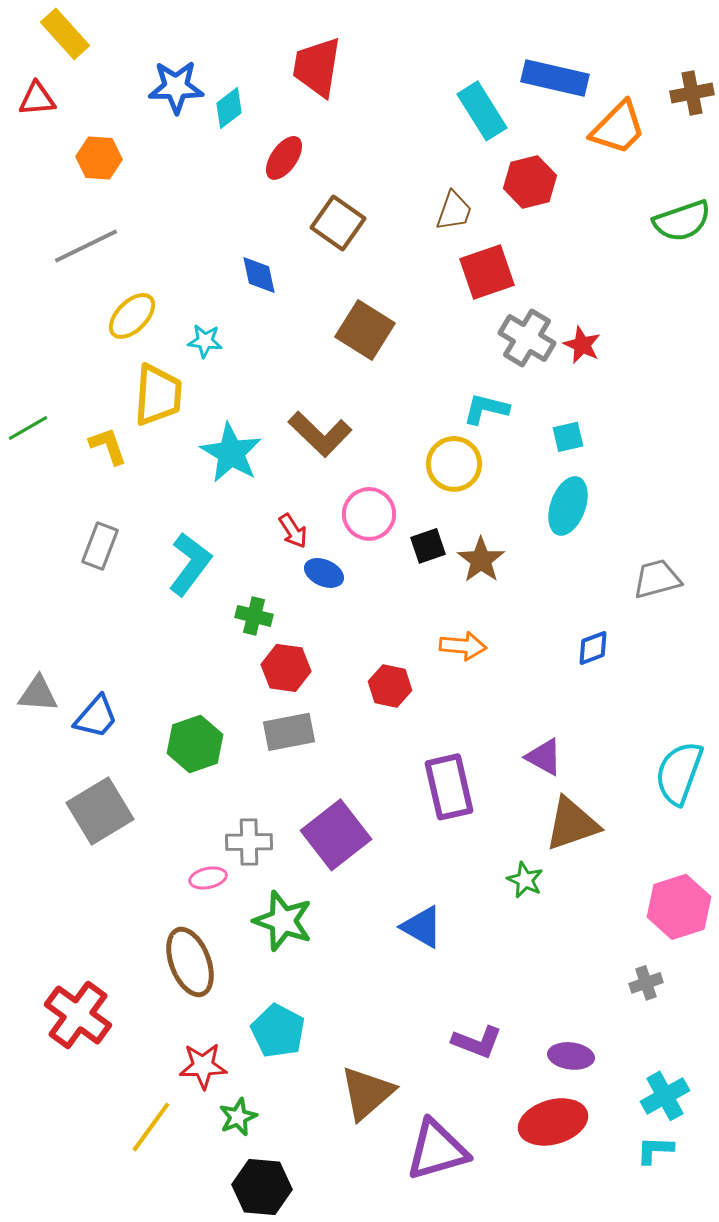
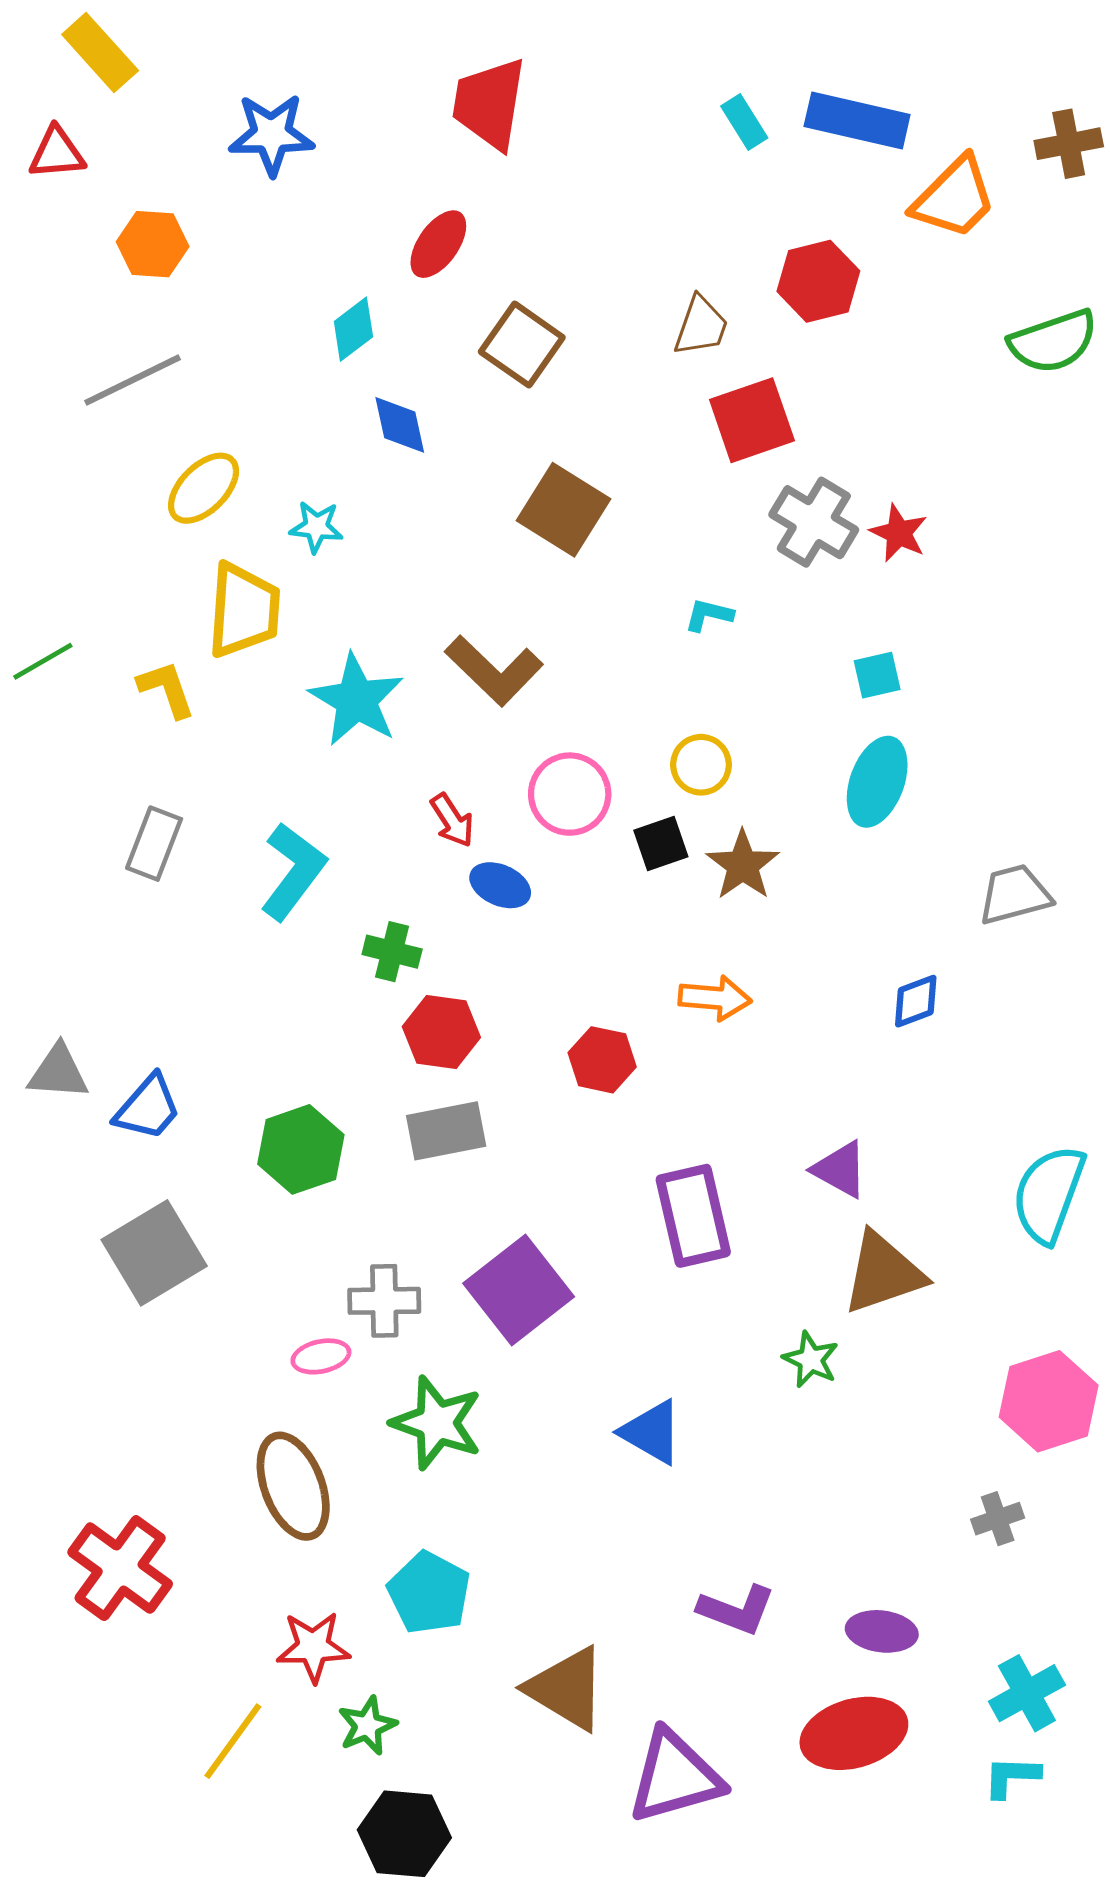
cyan diamond: (229, 108) -> (353, 329), moved
cyan rectangle: (482, 111) -> (744, 122), moved, size x0.6
cyan L-shape: (486, 409) -> (709, 615), moved, size x0.7
yellow circle: (454, 464) -> (701, 765), moved, size x0.7
brown triangle: (367, 1093) -> (567, 1689), turned -48

